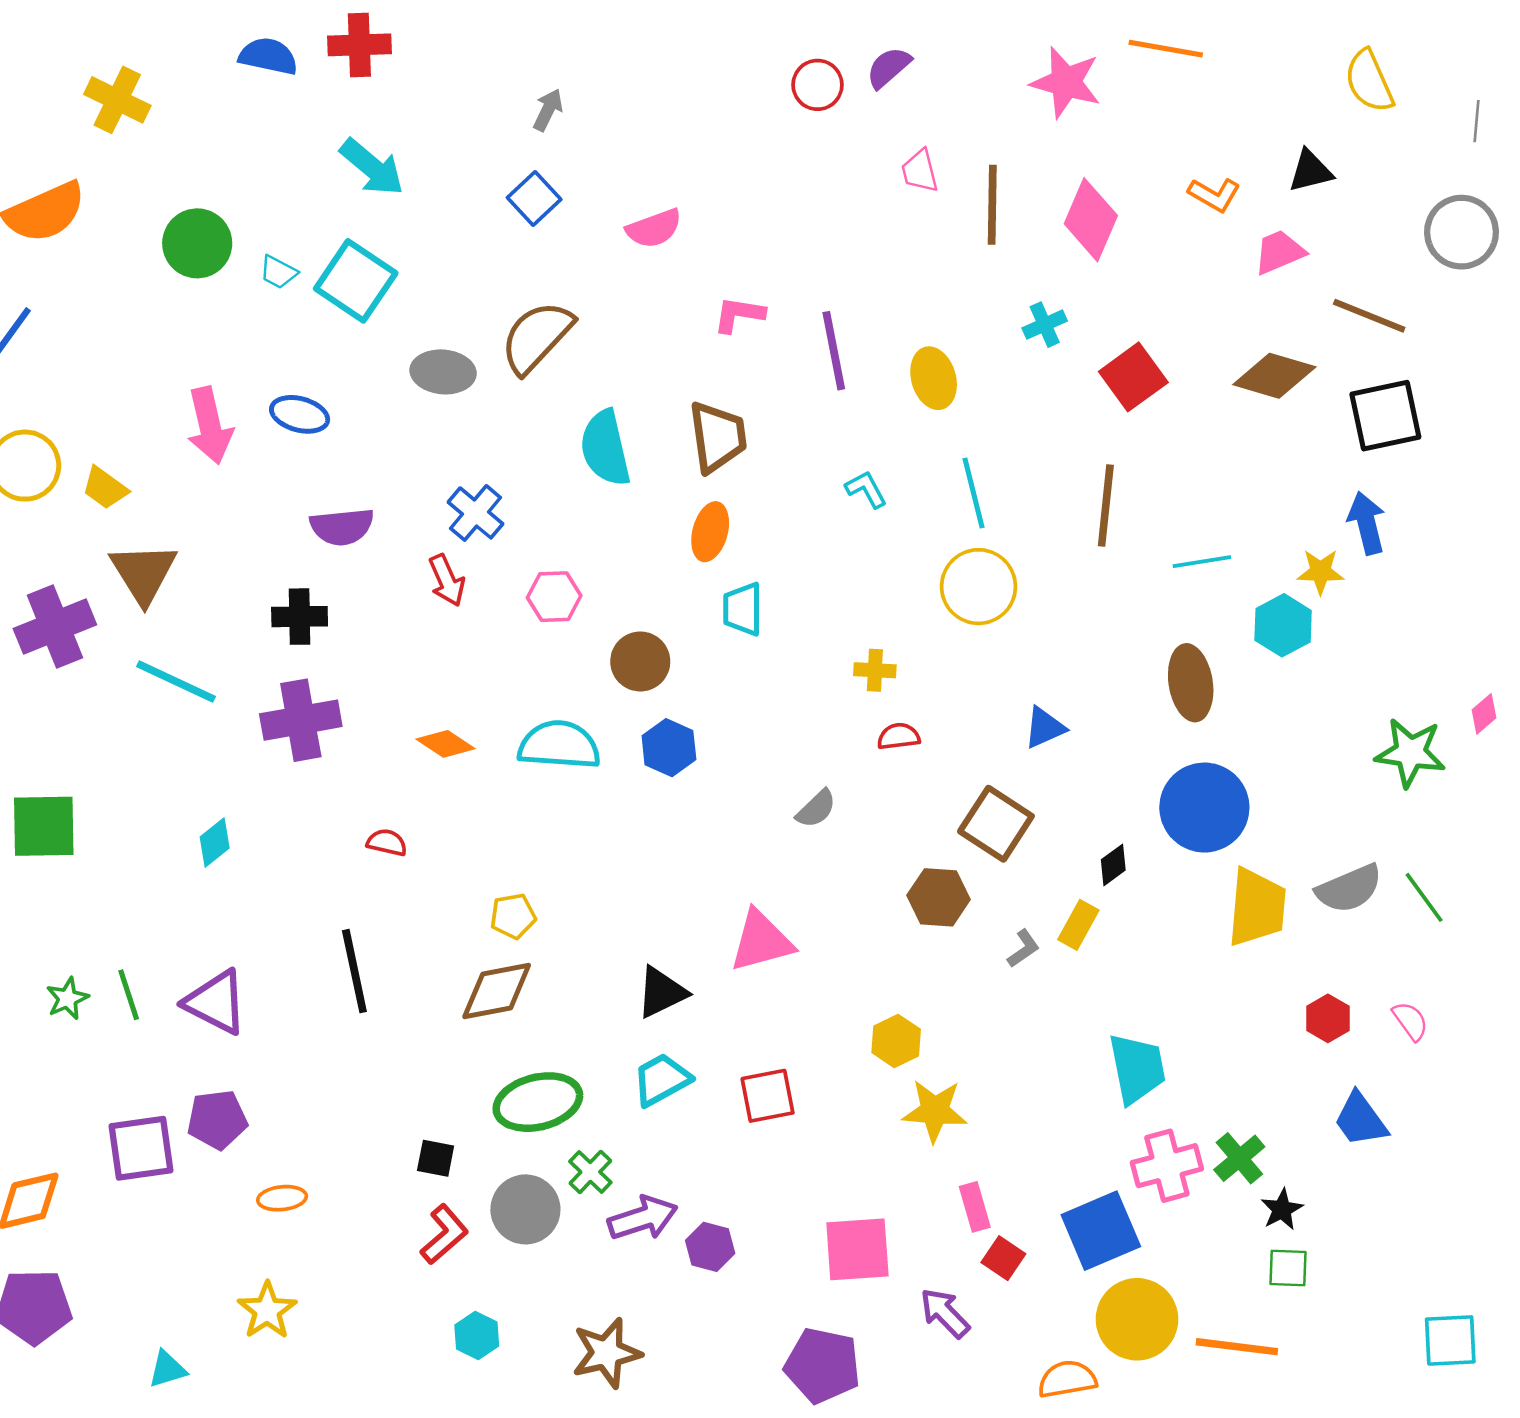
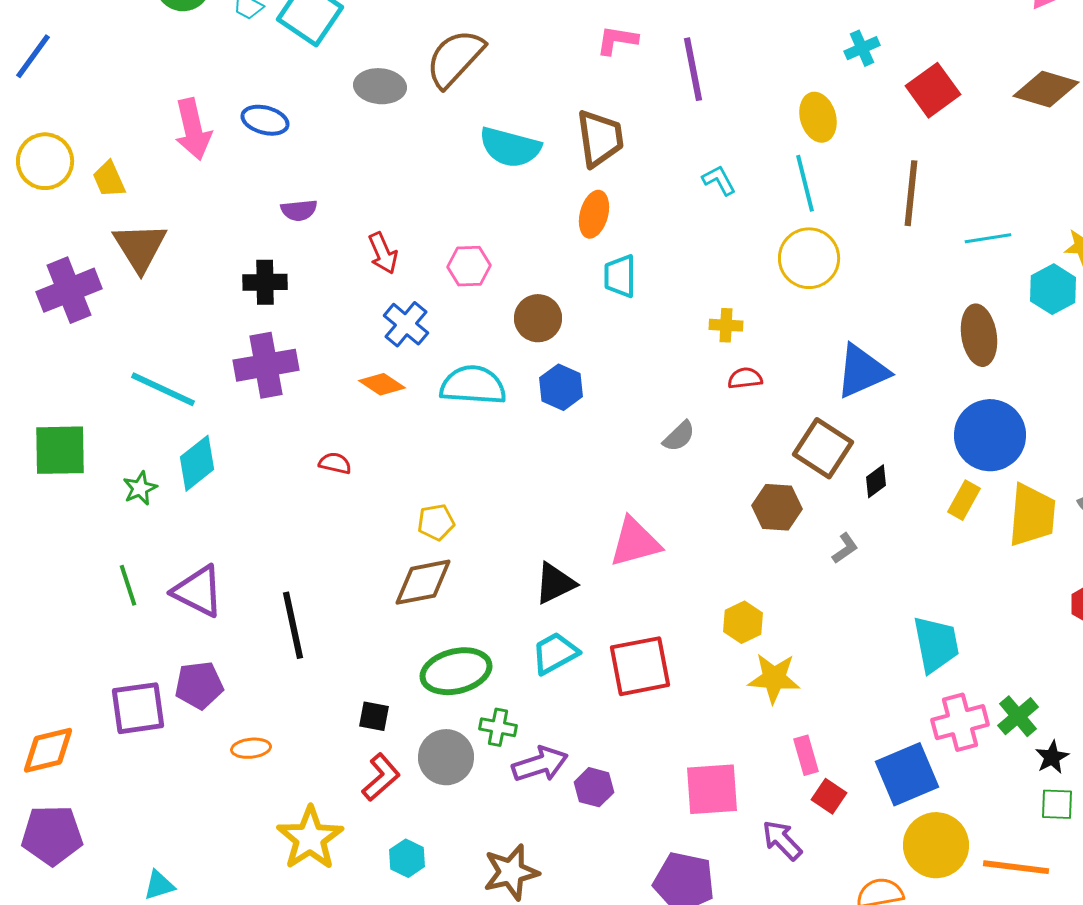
yellow ellipse: (934, 378) -> (818, 117), moved
cyan semicircle: (605, 448) -> (510, 147), turned -62
yellow trapezoid: (105, 488) -> (109, 179), turned 30
blue cross: (476, 513) -> (406, 324), moved
purple semicircle: (342, 527) -> (299, 210), size x0.7
cyan line: (176, 681) -> (163, 389), moved
blue triangle: (1045, 728) -> (862, 371), size x1.6
cyan diamond: (215, 842) -> (197, 463), size x1.4
black diamond: (1113, 865) -> (876, 481), moved
yellow rectangle: (1078, 925) -> (964, 500), moved
black line: (354, 971) -> (293, 625), moved
green star: (67, 998) -> (140, 488), moved
red square: (768, 1096) -> (640, 666), size x1.4
green cross: (590, 1172) -> (498, 727), turned -33
yellow star: (267, 1311) -> (310, 838), moved, size x1.4

